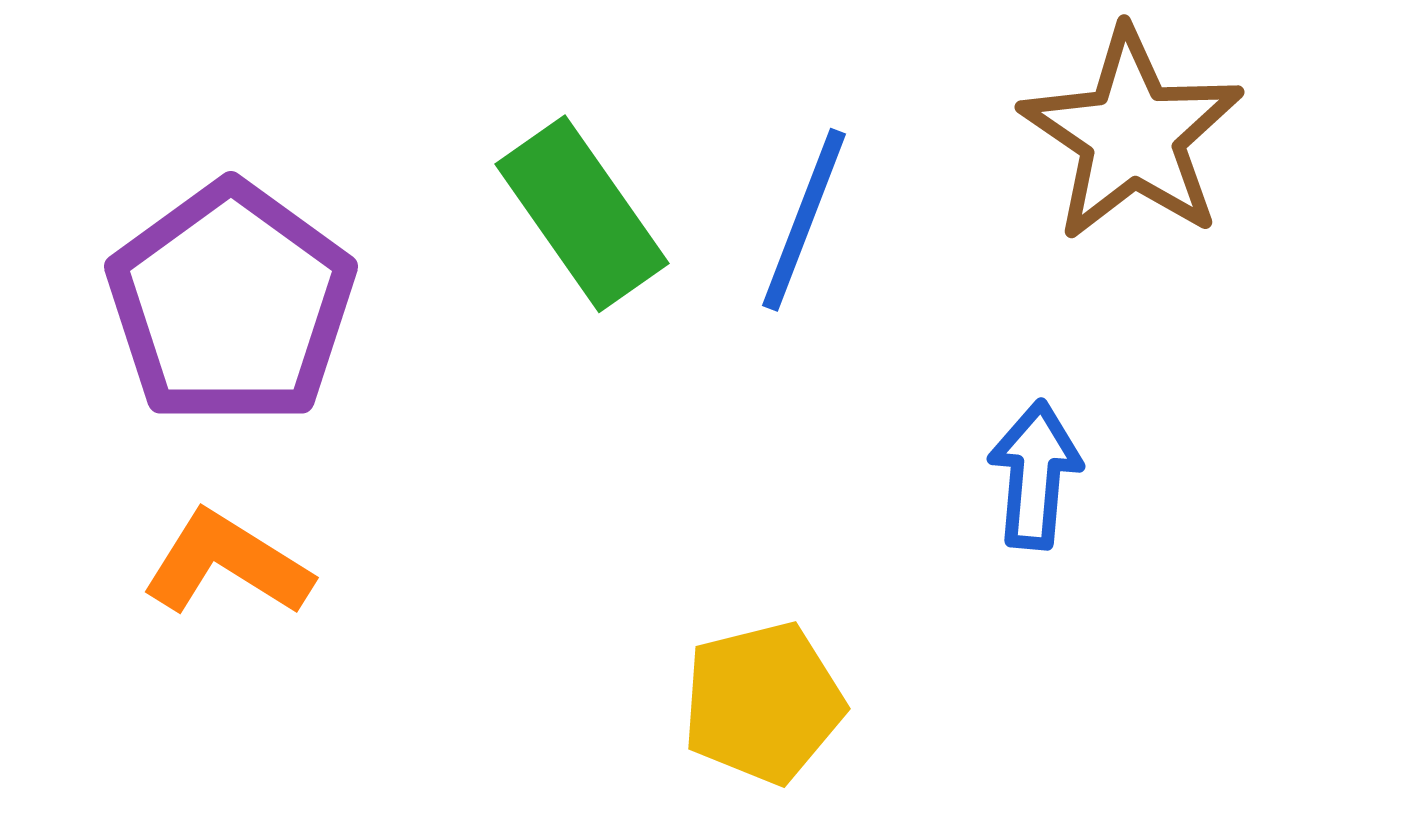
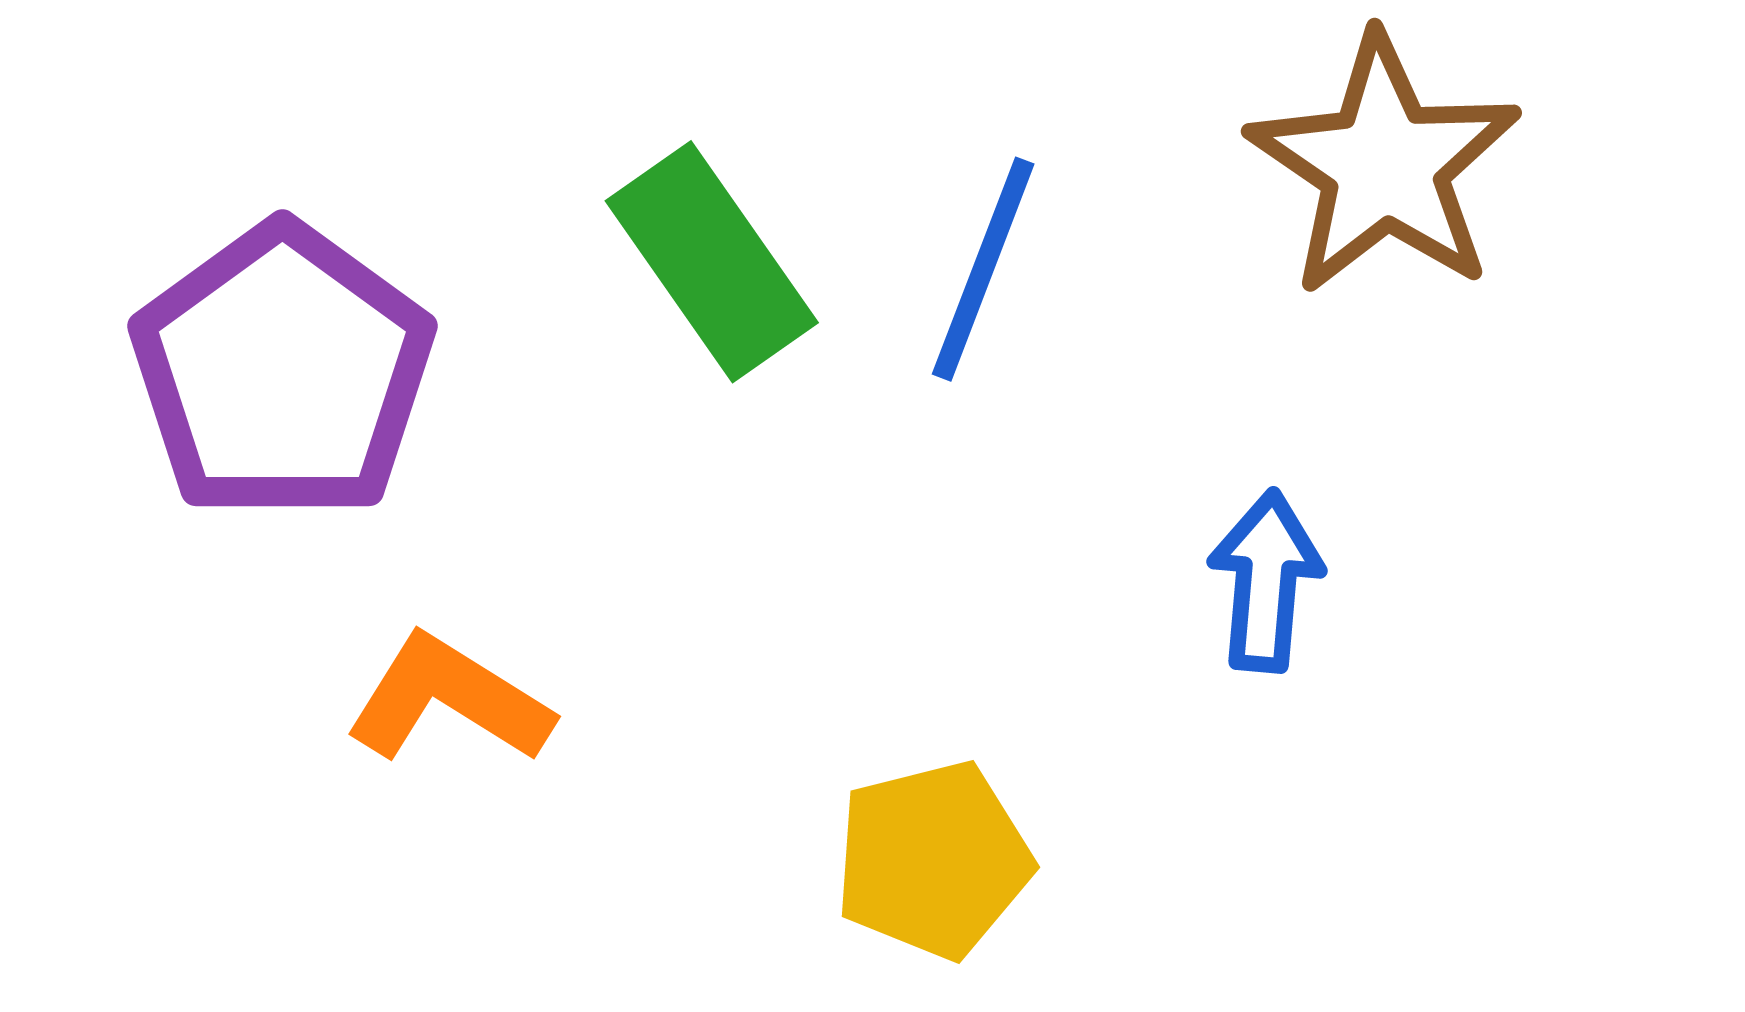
orange L-shape: (227, 564) -> (449, 700), moved

